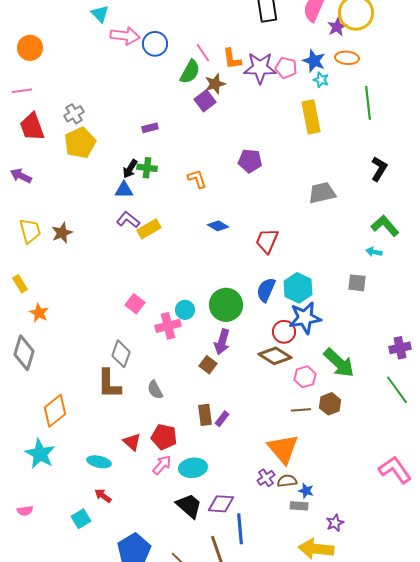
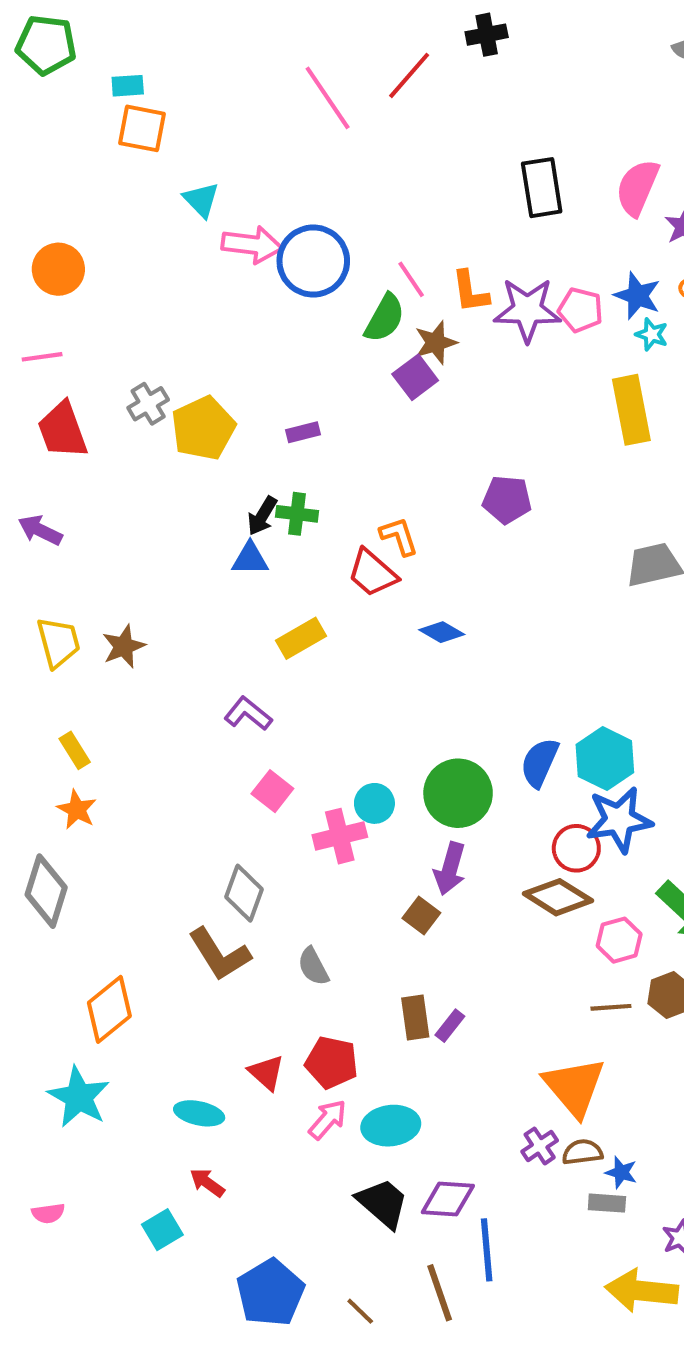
blue circle: (155, 44) -> (313, 261), size x1.4
yellow pentagon: (80, 143) -> (203, 428), moved
purple L-shape: (128, 220) -> (248, 714), moved
red trapezoid: (267, 241) -> (372, 573), moved, turned -72
yellow rectangle: (20, 284) -> (75, 750), moved
brown L-shape: (109, 384) -> (219, 954), turned -32

